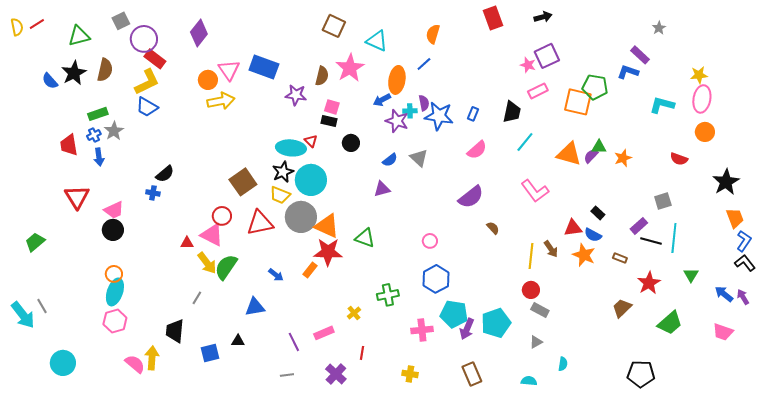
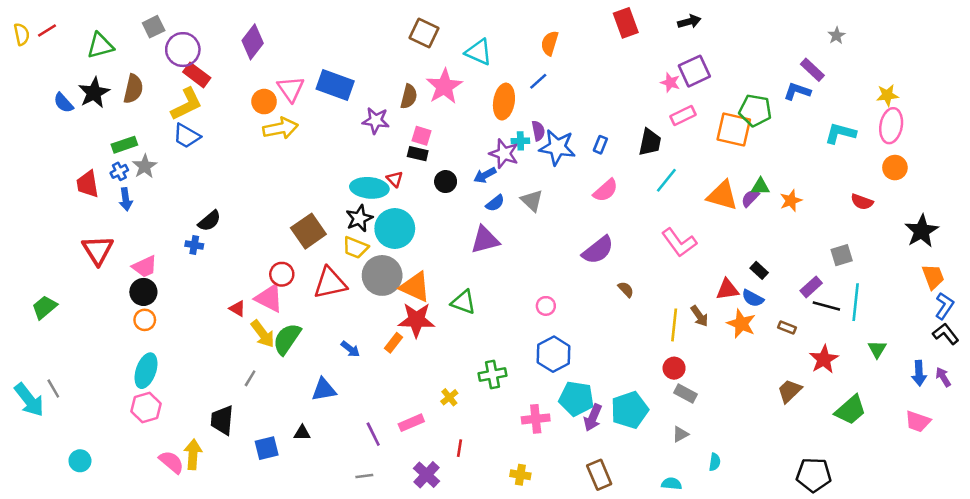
blue arrow: (382, 100) -> (485, 175), moved
purple triangle: (382, 189) -> (485, 240), size x1.4
red triangle: (187, 243) -> (237, 308), turned 32
orange circle: (114, 274) -> (145, 320), moved
blue arrow: (724, 294) -> (919, 373), turned -132
cyan circle: (63, 363) -> (80, 461), size x0.7

